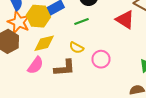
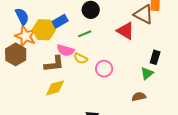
yellow diamond: (44, 43) -> (55, 88), moved
pink semicircle: (36, 65) -> (66, 50), moved, turned 72
brown L-shape: (65, 68) -> (54, 64), moved

